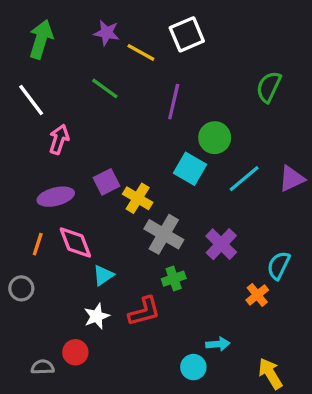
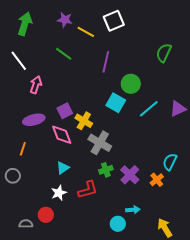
pink diamond: (75, 243) -> (62, 135), moved
purple cross: (221, 244) -> (130, 175), moved

